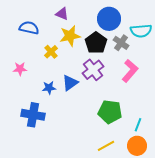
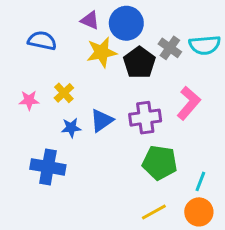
blue circle: (109, 19) -> (126, 23), moved
gray cross: (121, 43) -> (170, 48), moved
yellow cross: (51, 52) -> (64, 93), moved
purple cross: (93, 70) -> (145, 118), moved, turned 30

